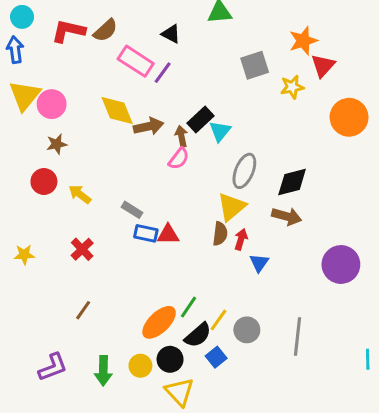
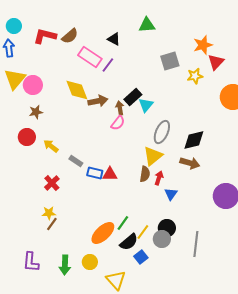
gray rectangle: (132, 210) -> (76, 161), moved
yellow star: (24, 255) -> (49, 213), moved
black circle: (170, 359) -> (167, 228), moved
purple L-shape: (53, 367) -> (31, 262), turned 115

